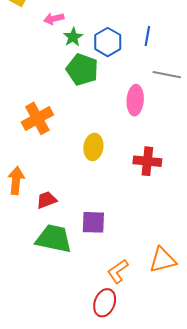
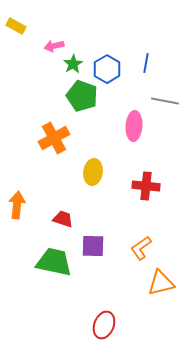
orange cross: (37, 118) -> (54, 138), moved
red trapezoid: (47, 200) -> (63, 219), moved, turned 40
orange L-shape: (118, 271) -> (141, 248), moved

